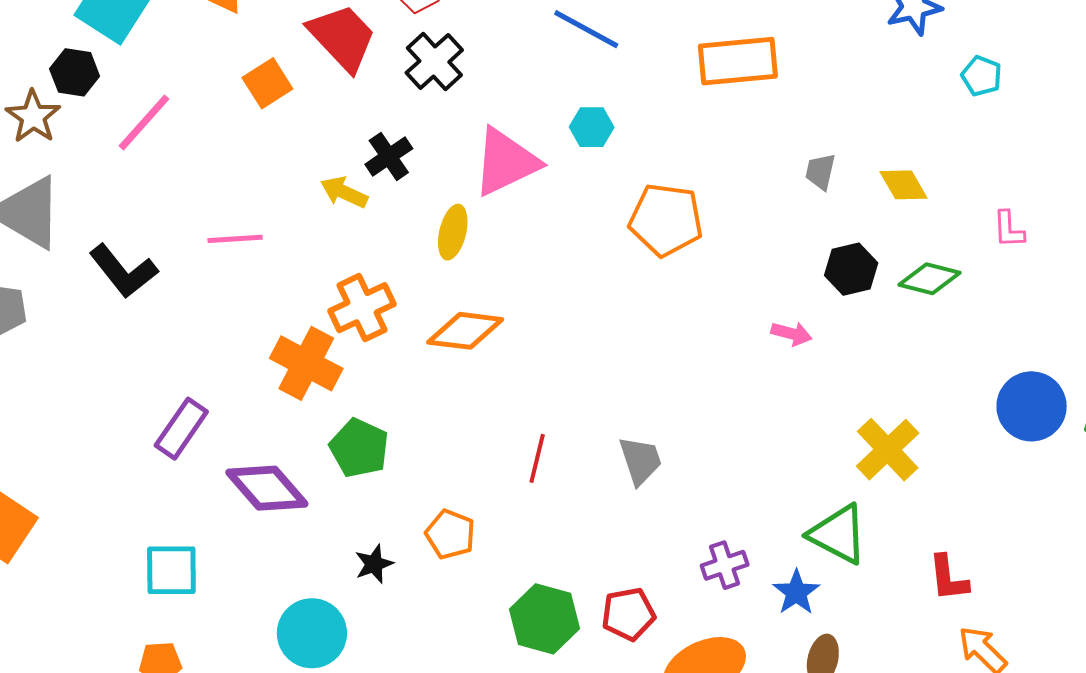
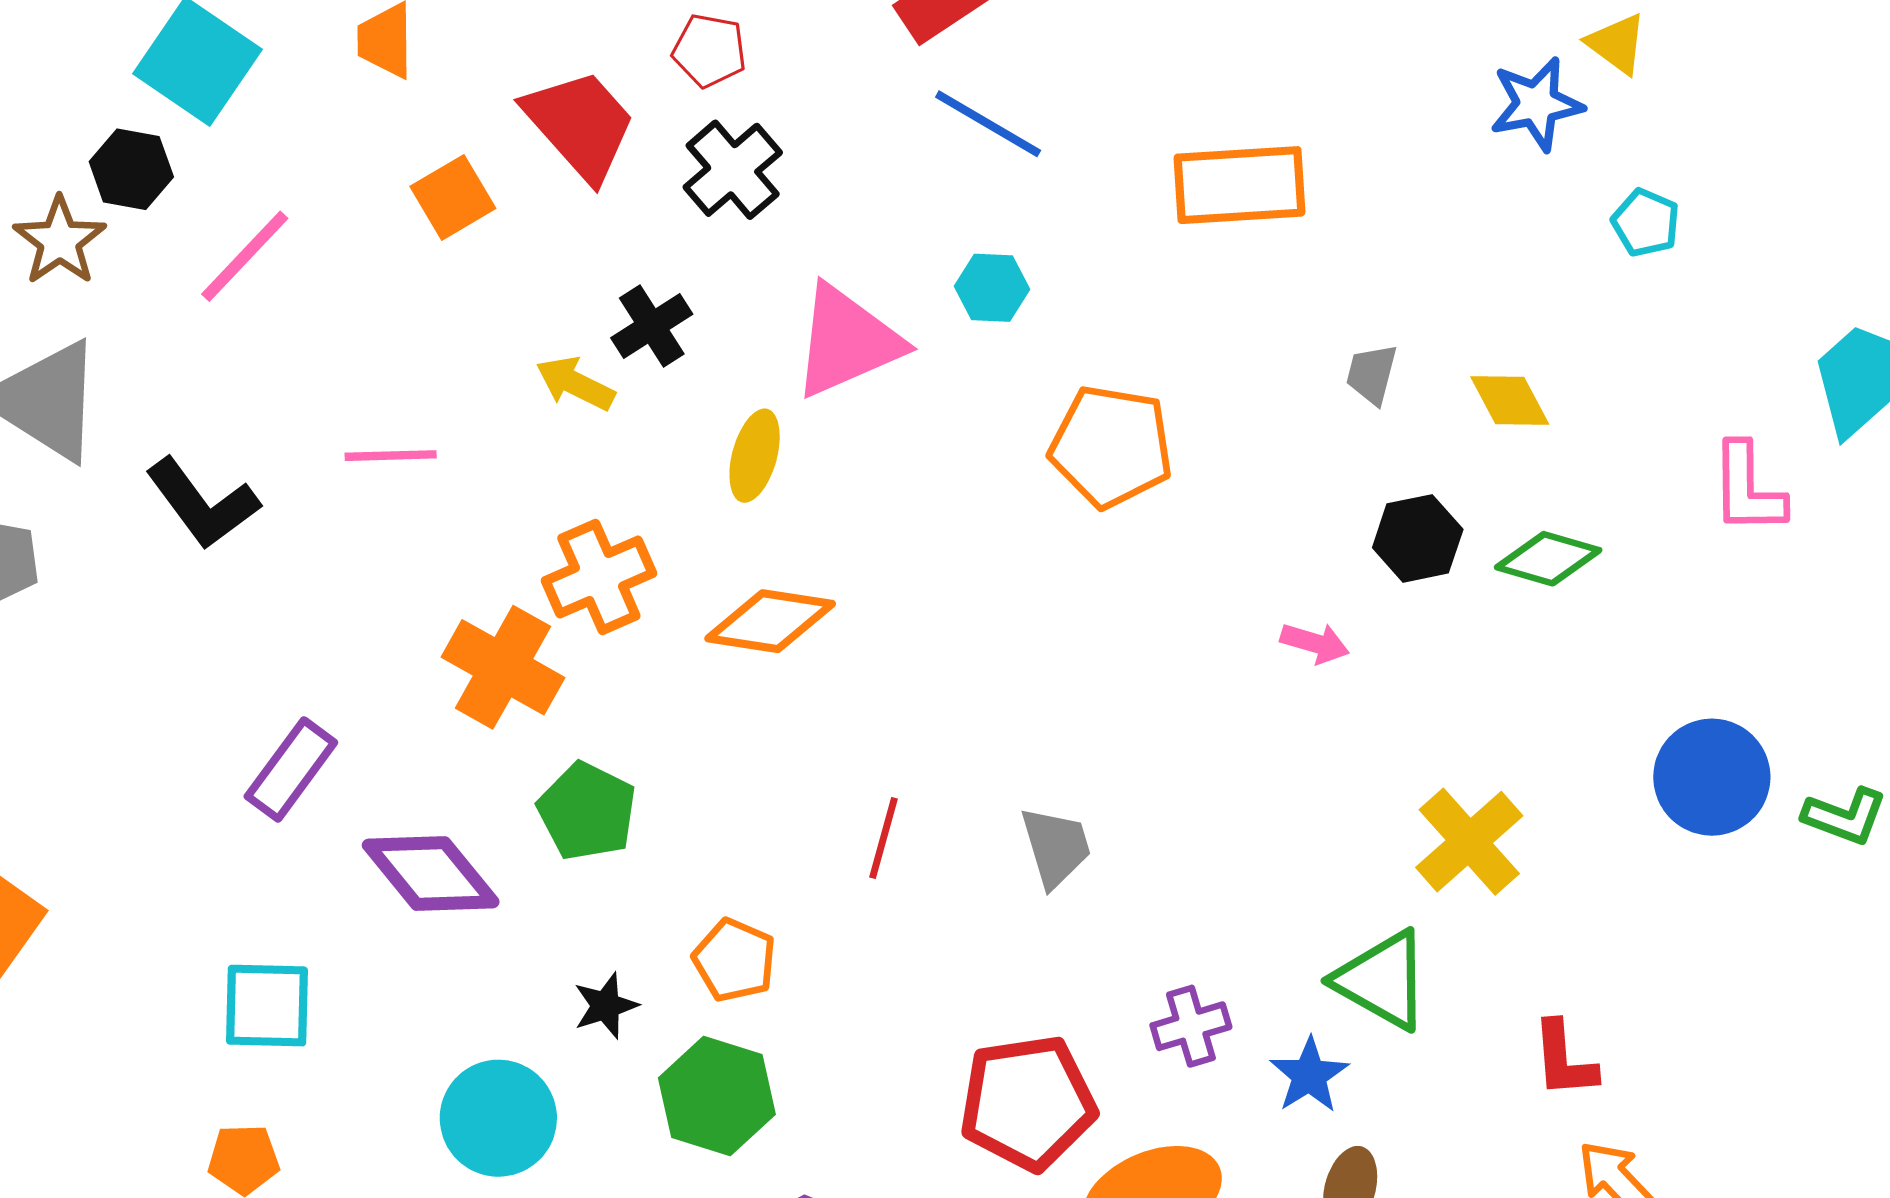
pink L-shape: (1009, 229) -> (1748, 489), moved, size x1.5
red pentagon: (628, 614) -> (1028, 1103), size x1.5
green hexagon: (544, 619) -> (717, 1096), moved

